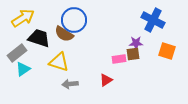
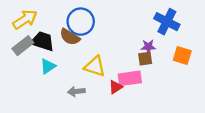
gray rectangle: (17, 53) -> (23, 46), moved
pink rectangle: (119, 59) -> (130, 78), moved, size x1.5
yellow triangle: (59, 62) -> (95, 66), moved
cyan triangle: (23, 69) -> (48, 66), moved

